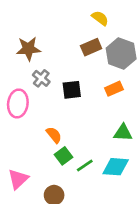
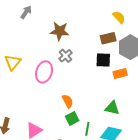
black square: (72, 90) -> (103, 60), moved
green triangle: (123, 133) -> (112, 108), moved
green line: (85, 166) -> (87, 129), turned -56

